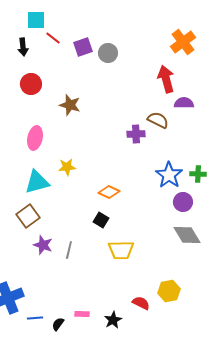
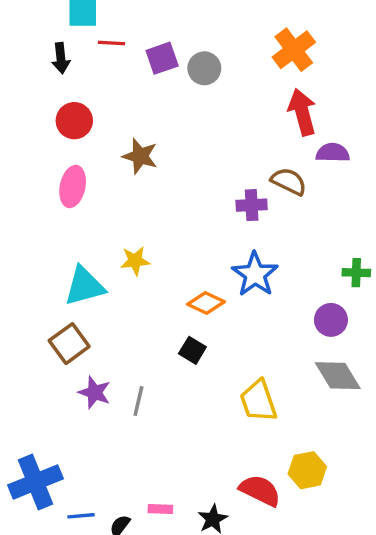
red line: (53, 38) -> (111, 43), turned -35
orange cross: (183, 42) -> (294, 50), moved
pink ellipse: (35, 138) -> (73, 187), moved
blue star: (169, 175) -> (255, 274), moved
yellow trapezoid: (121, 250) -> (258, 401), moved, turned 72
red semicircle: (141, 303) -> (260, 490), size x1.4

